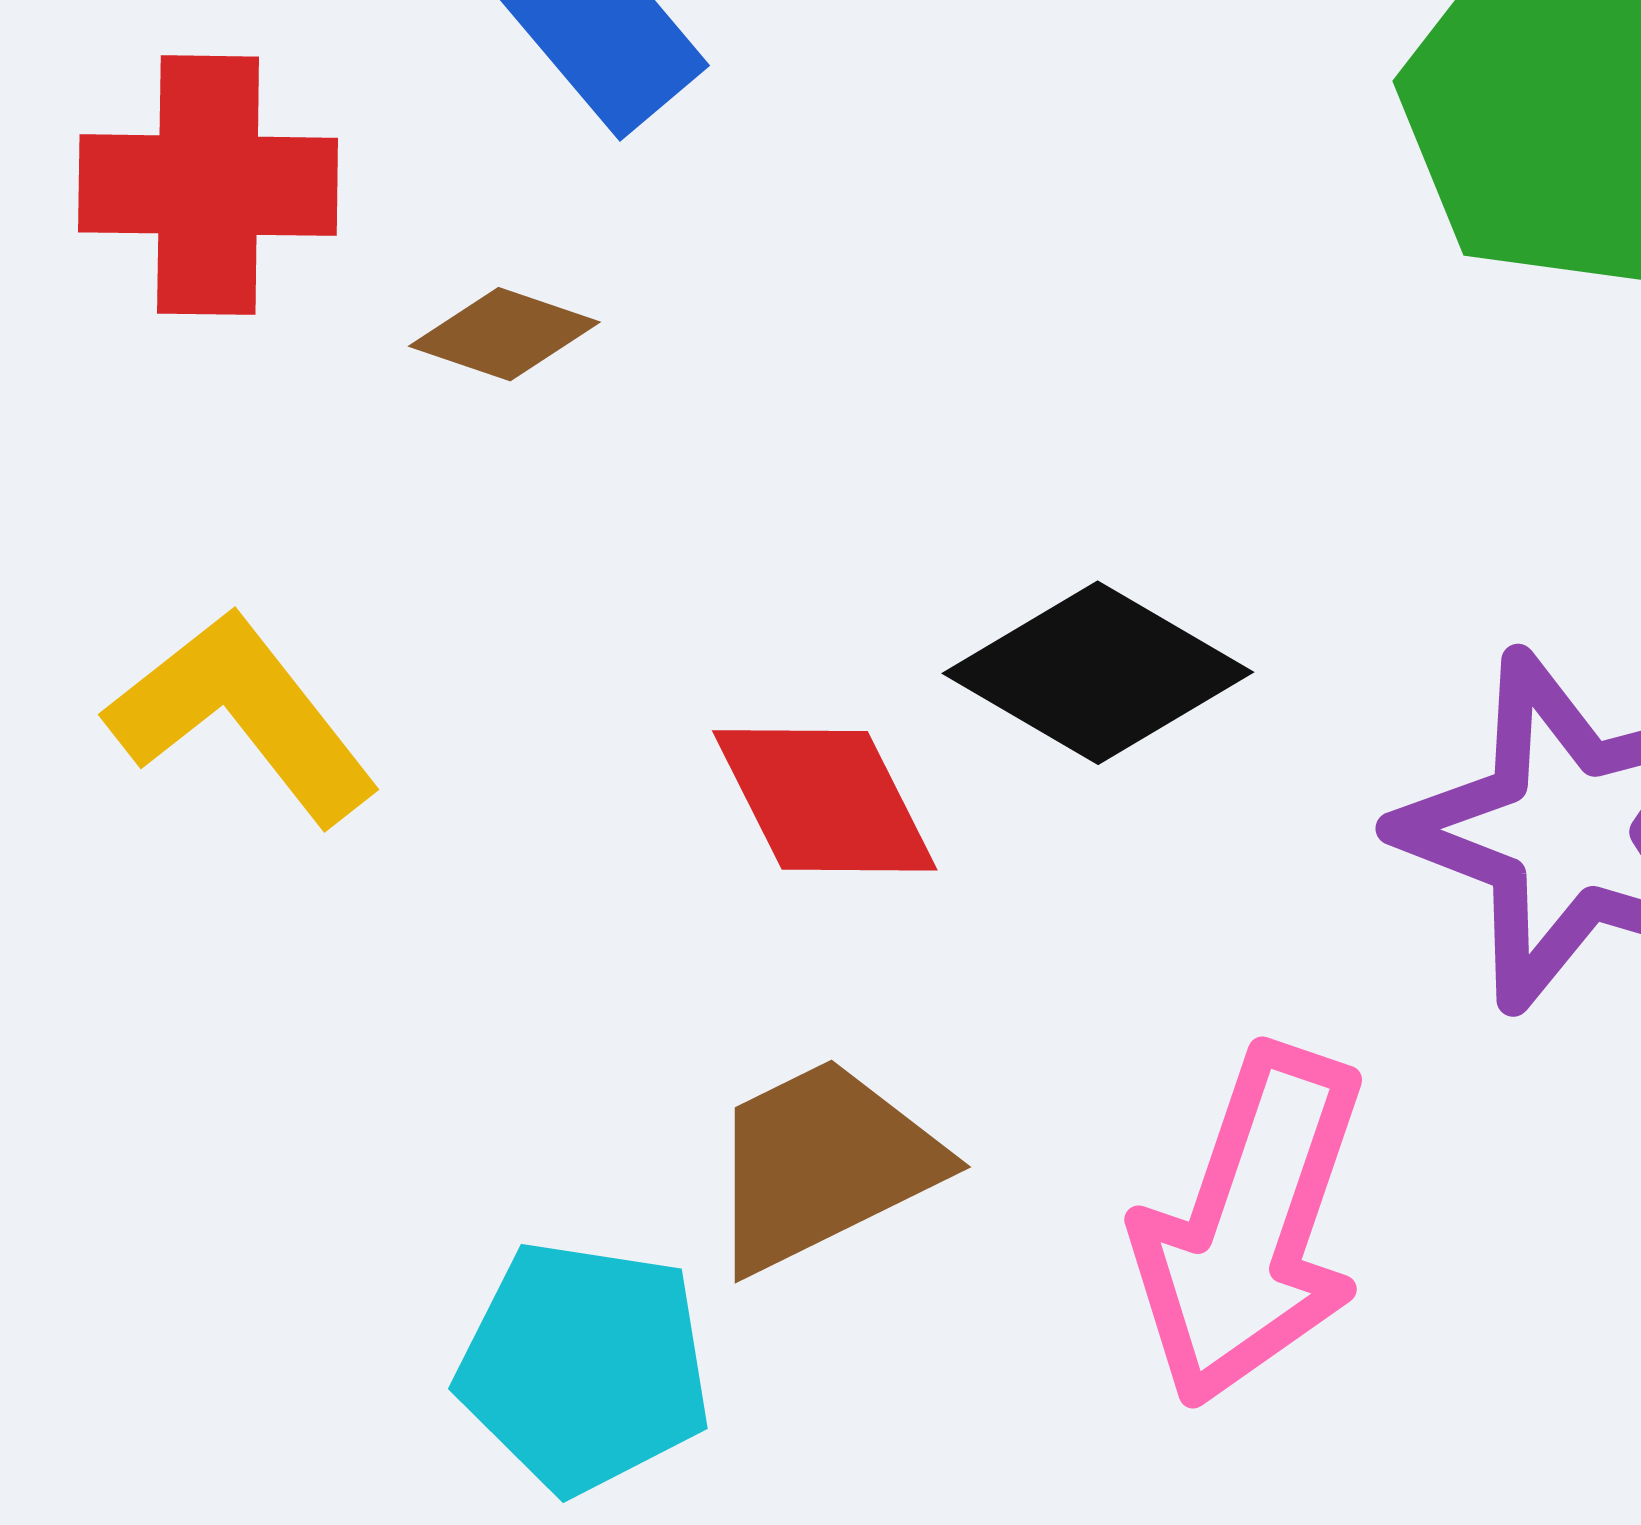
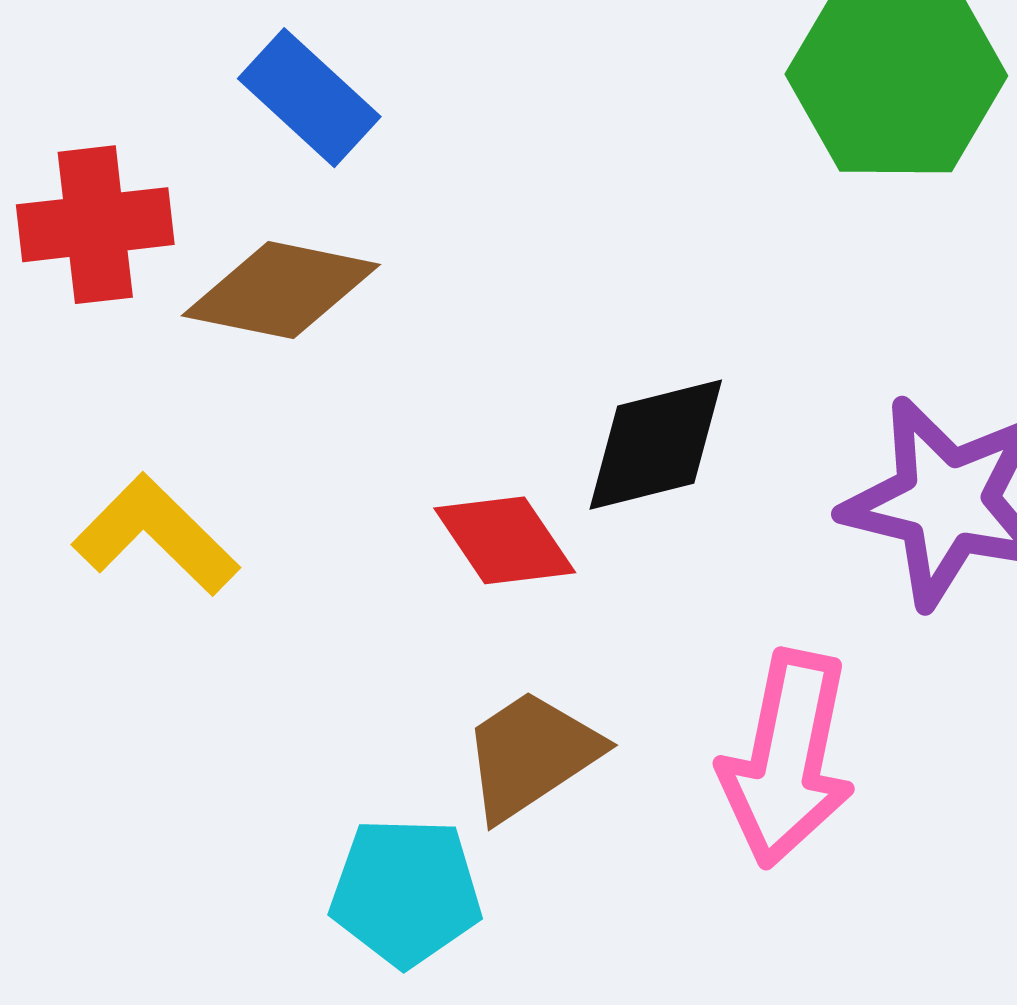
brown diamond: (504, 334) -> (281, 290), size x1.8
black diamond: (1098, 673) -> (656, 445), turned -37

